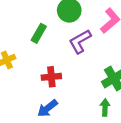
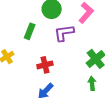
purple L-shape: (80, 41) -> (64, 33), turned 30

